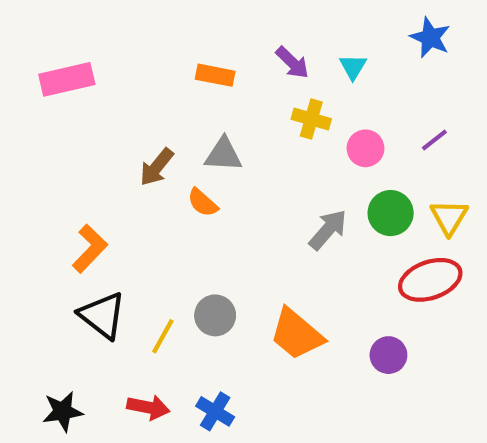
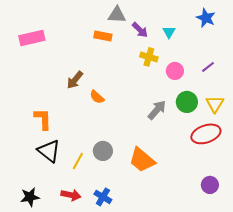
gray triangle: (223, 155) -> (117, 15), moved
orange L-shape: (90, 249) -> (43, 119), turned -45
purple circle: (388, 355) -> (210, 185), moved

